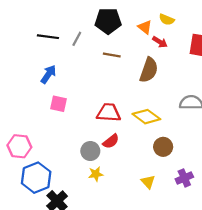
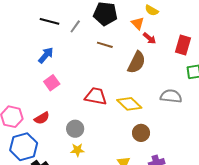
yellow semicircle: (167, 20) -> (152, 10), moved
pink square: (58, 104) -> (52, 83), turned 35
red semicircle: (111, 141) -> (42, 118), moved

